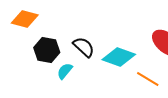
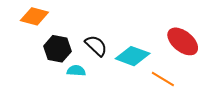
cyan semicircle: (65, 71) -> (76, 71), turned 54

